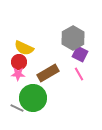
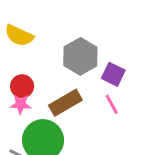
gray hexagon: (73, 38) -> (80, 56), moved
yellow semicircle: (24, 48) -> (19, 35), moved

